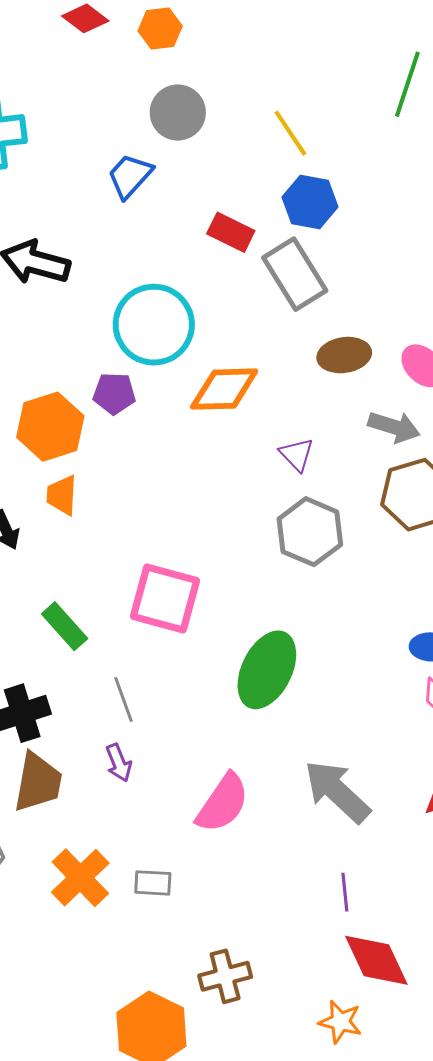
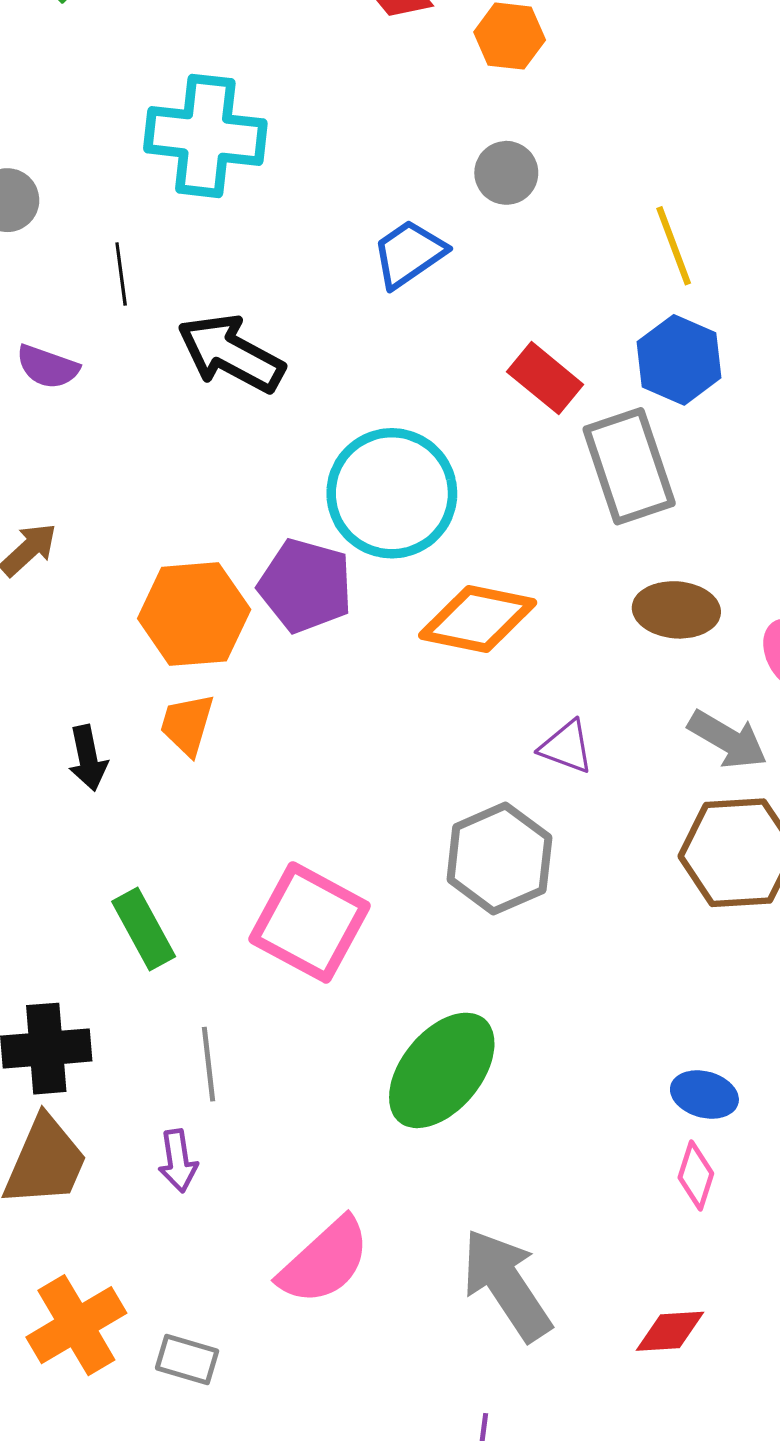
gray circle: (178, 113) -> (506, 173), size x0.7
purple pentagon: (114, 393) -> (305, 586), size x1.4
purple triangle: (297, 454) -> (566, 747), turned -39
gray hexagon: (310, 532) -> (499, 859), moved

